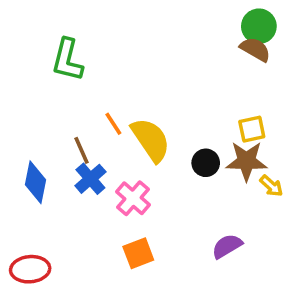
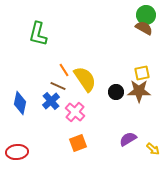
brown line: (82, 150) -> (58, 86), moved, turned -42
yellow arrow: (271, 186) -> (153, 149), moved

